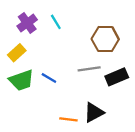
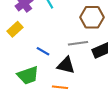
green trapezoid: (21, 80) -> (28, 75), moved
black triangle: (94, 112) -> (66, 65), moved, turned 42

